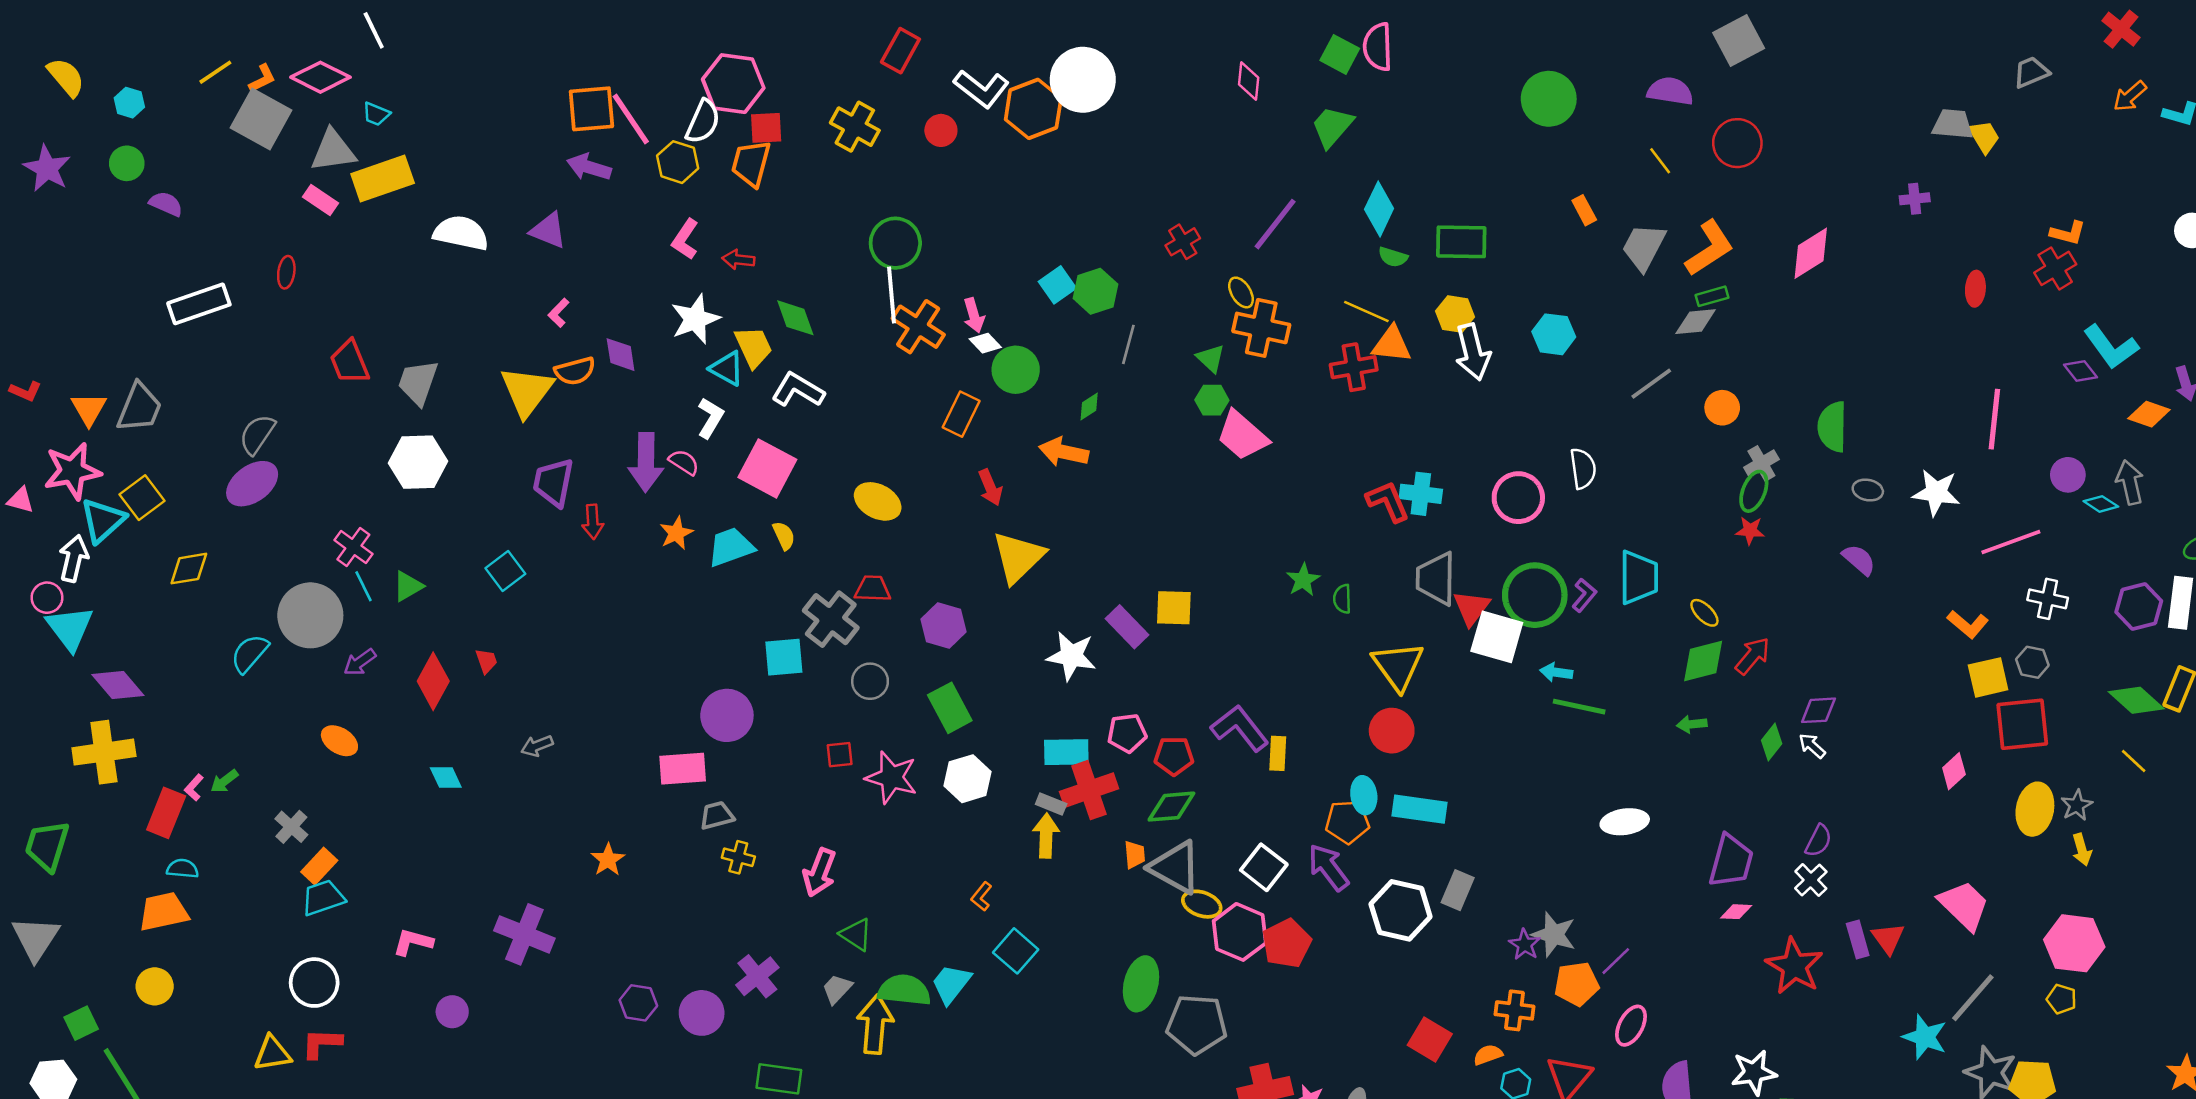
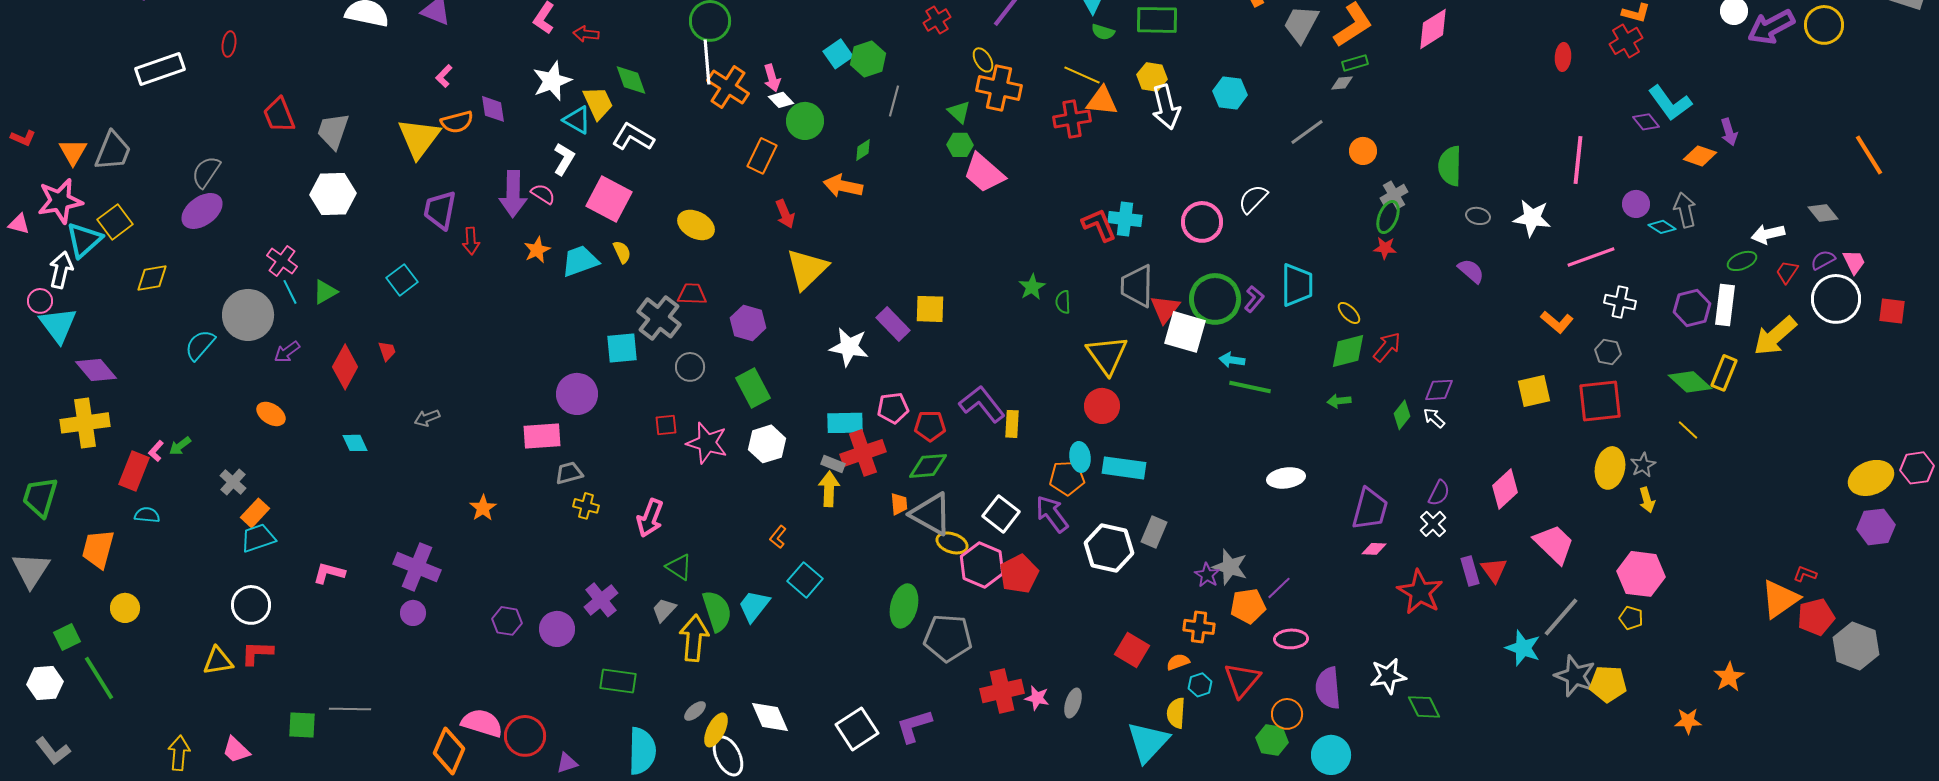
gray diamond: (1696, 322) -> (1342, 83), size x0.7
white semicircle: (1583, 468) -> (1253, 199), turned -128
yellow square: (1988, 677) -> (1534, 391), moved
pink diamond: (1954, 771) -> (1505, 489), moved, size x1.4
orange trapezoid: (163, 912) -> (98, 549), moved, turned -63
green semicircle: (904, 990) -> (717, 611), turned 66
purple circle: (452, 1012) -> (413, 613), moved
pink ellipse: (1631, 1026) -> (1291, 639), turned 60

